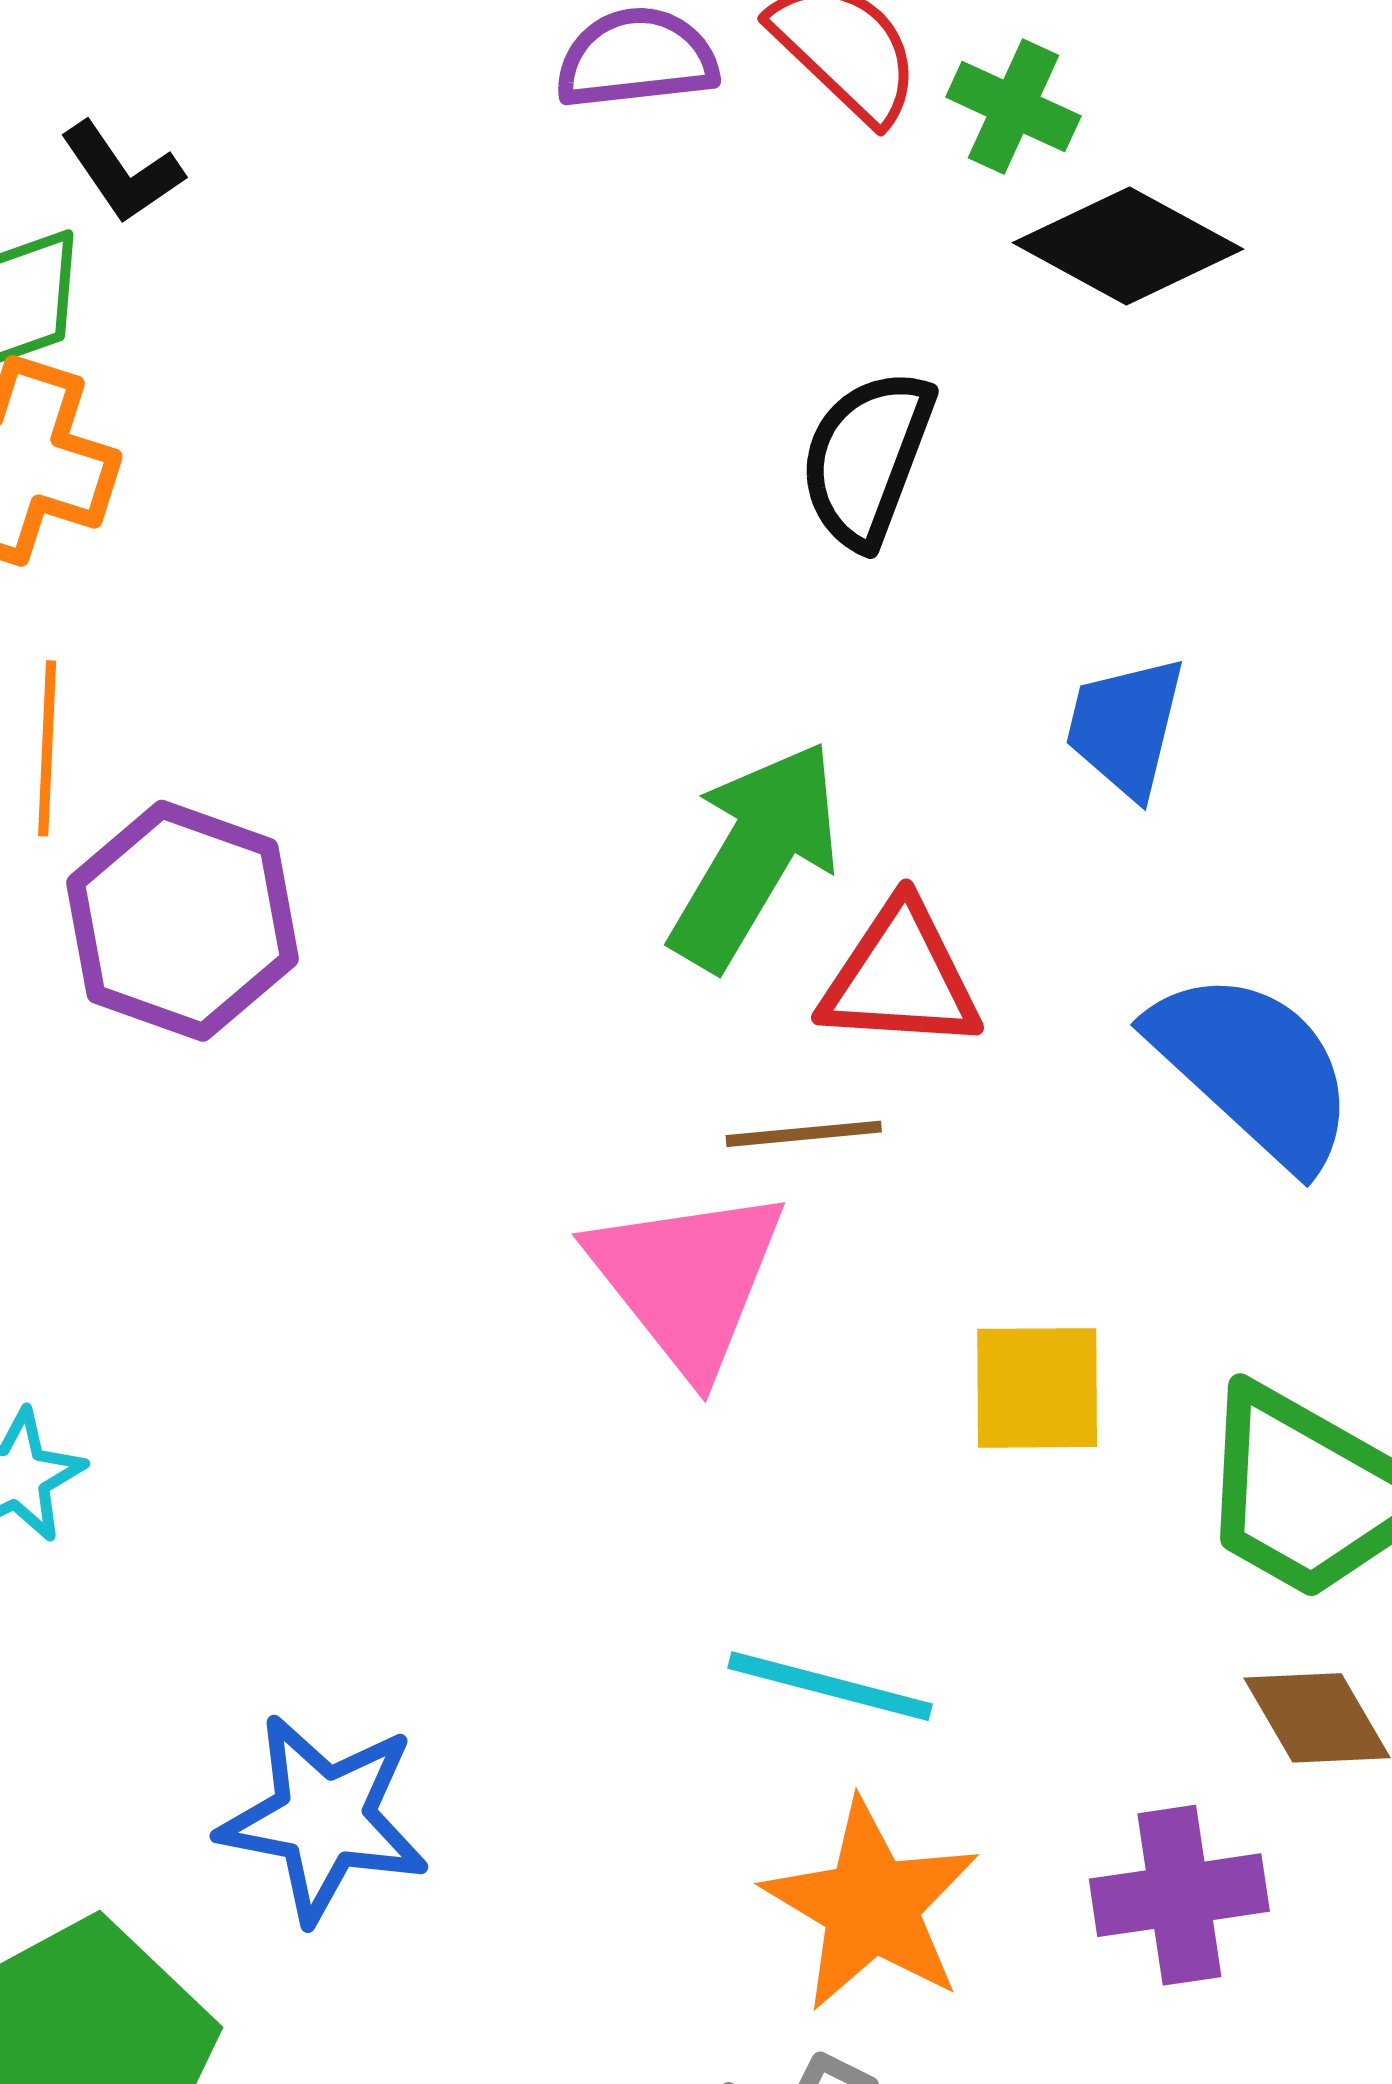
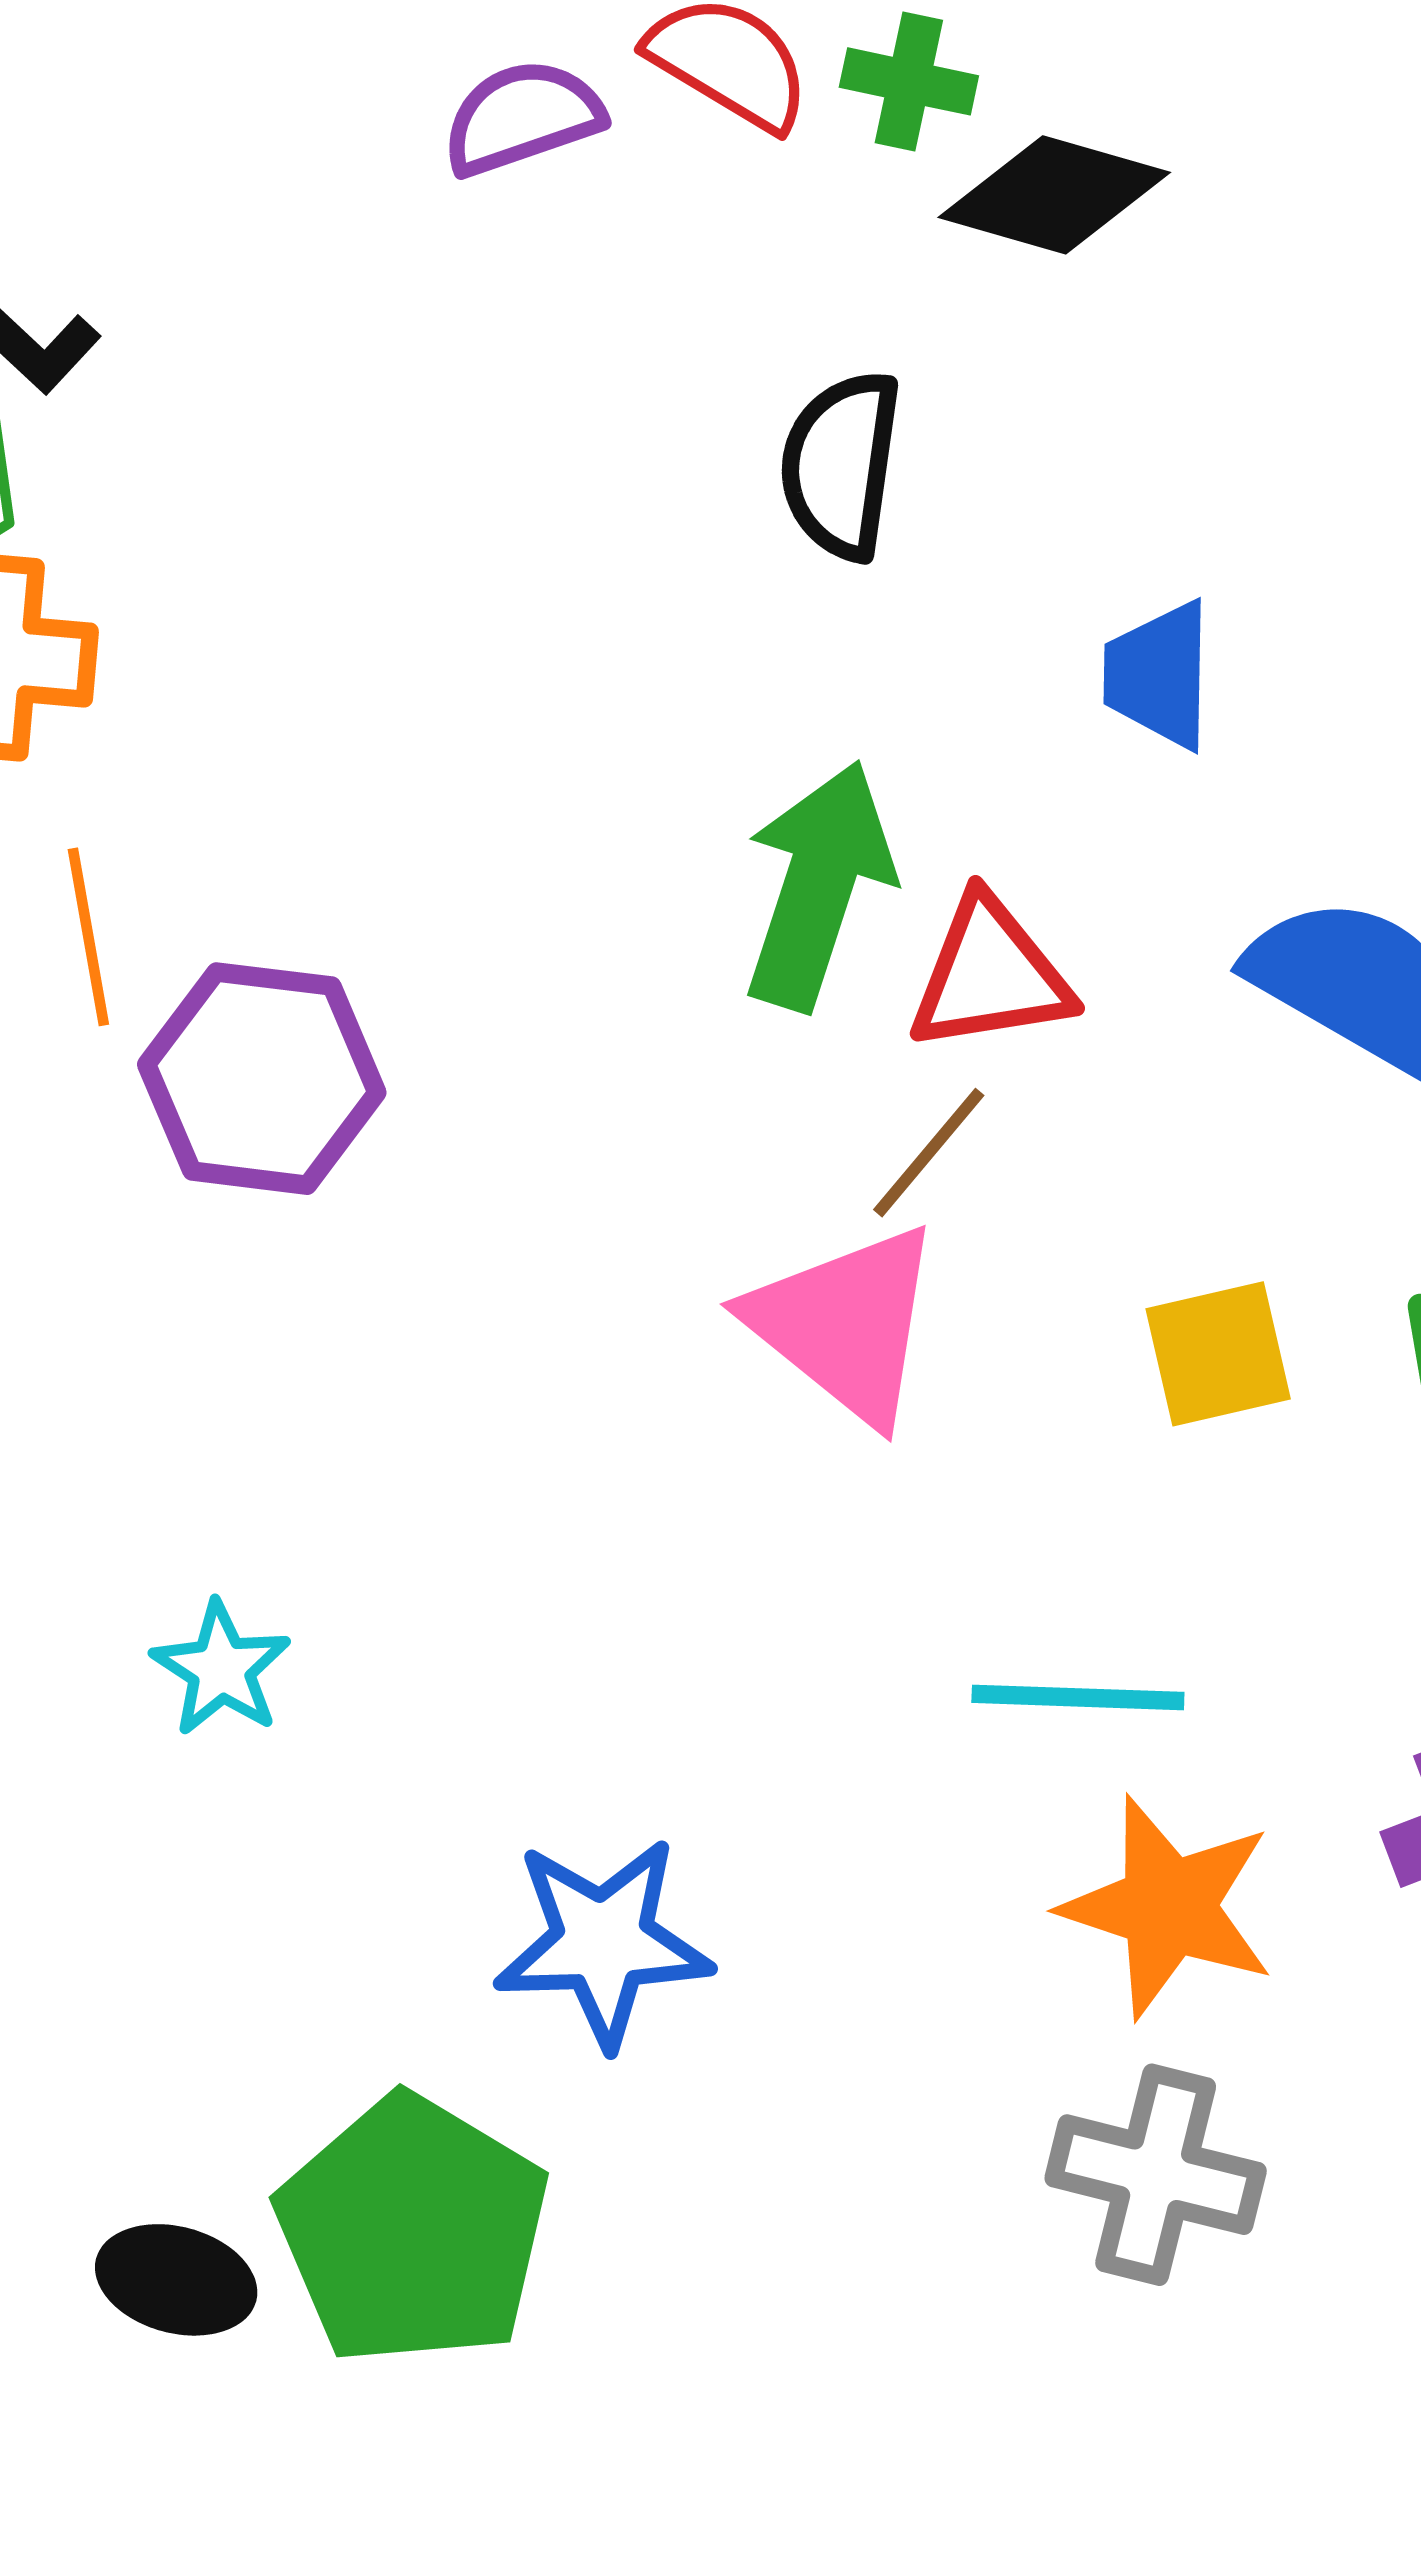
brown line: (804, 1134) -> (929, 1153), turned -32

